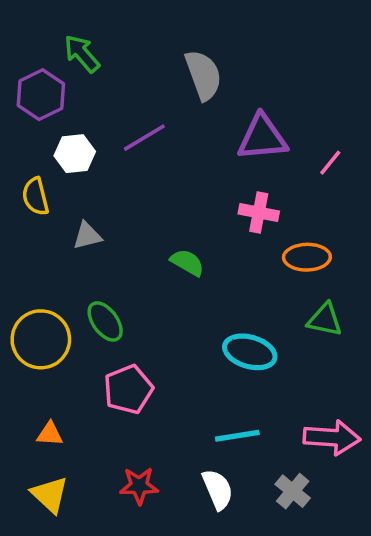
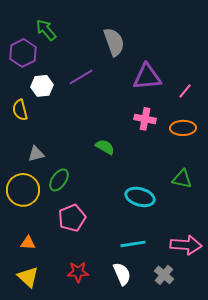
gray triangle: (87, 236) -> (36, 154), moved
orange ellipse: (307, 257) -> (183, 128), moved
green ellipse: (105, 321) -> (59, 180), turned 70

